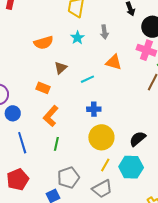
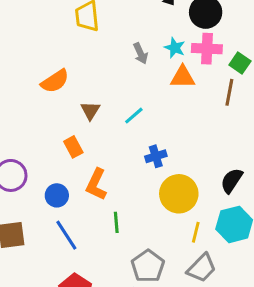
gray arrow: (104, 32) -> (141, 53), moved
cyan star: (77, 38) -> (175, 48), moved
orange triangle: (114, 62) -> (183, 77), moved
orange rectangle: (43, 88) -> (73, 147), turned 56
blue circle: (13, 113) -> (57, 195), moved

